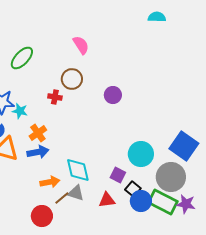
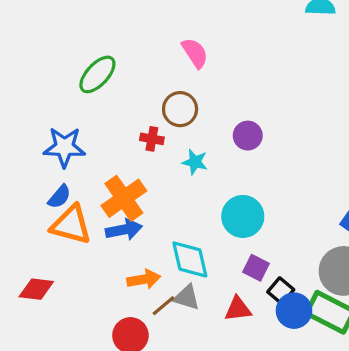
cyan star: (20, 111) -> (195, 162), moved
orange cross: (38, 133) -> (124, 198), size x1.5
cyan circle: (141, 154) -> (243, 216), moved

